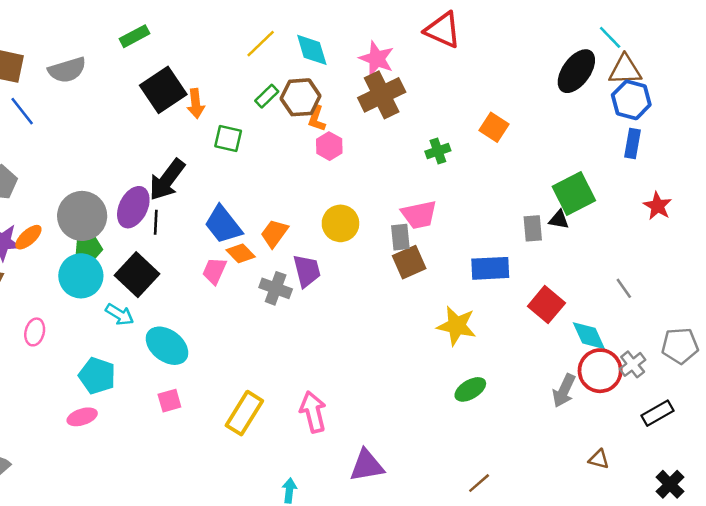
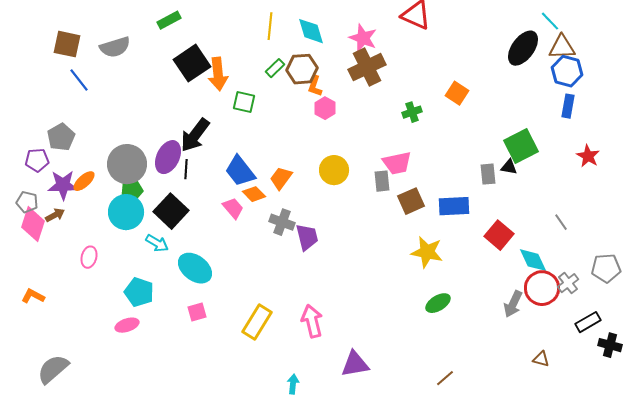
yellow line: (261, 44) -> (270, 26), turned -40
orange arrow: (196, 104) -> (218, 74), size x1.4
brown square: (409, 262) -> (411, 201), moved
pink trapezoid: (214, 271) -> (233, 208), turned 115
purple trapezoid: (307, 271) -> (307, 237), moved
black cross: (670, 484) -> (610, 345), moved, turned -30

